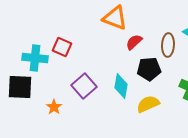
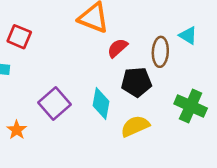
red square: (62, 47) -> (19, 37), moved

